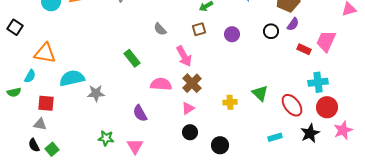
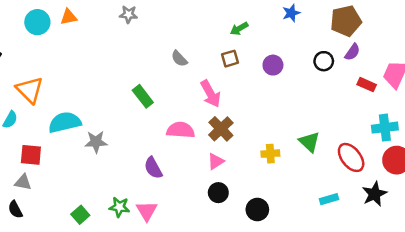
orange triangle: (45, 53) -> (30, 90), turned 35
green star: (106, 138) -> (119, 207), moved
green square: (52, 149) -> (80, 215), moved

